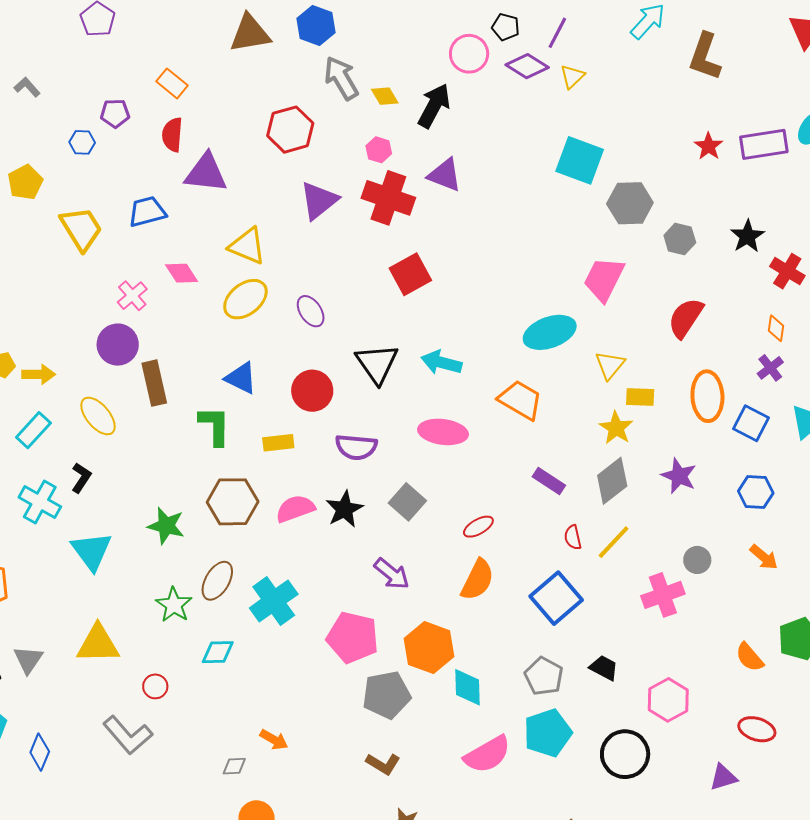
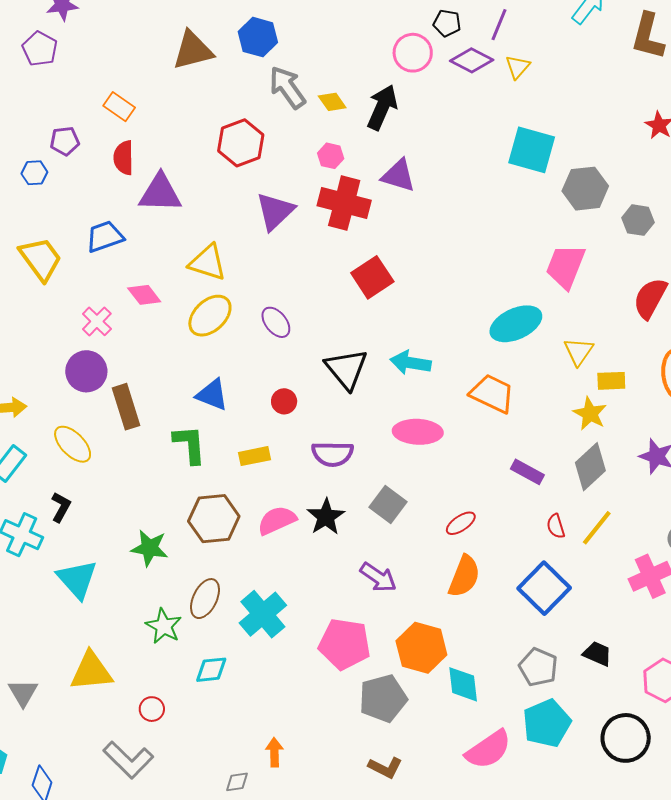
red circle: (312, 391) -> (284, 401), size x0.6
orange arrow: (274, 740) -> (274, 752), turned -116

